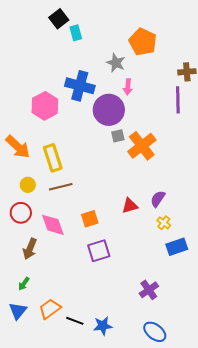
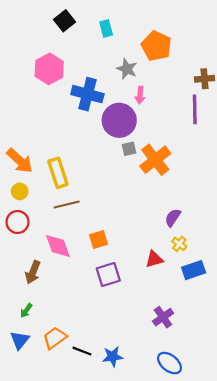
cyan rectangle: (76, 33) -> (106, 28), moved
pink hexagon: (45, 106) -> (49, 69), moved
yellow circle: (28, 185) -> (20, 191), moved
red triangle: (130, 206) -> (154, 259), moved
red circle: (21, 213) -> (18, 222), moved

